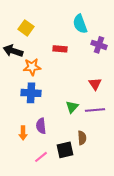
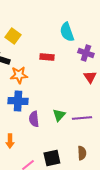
red triangle: (95, 84) -> (90, 77), moved
purple semicircle: (41, 126) -> (34, 119), moved
brown semicircle: (82, 138) -> (82, 153), moved

